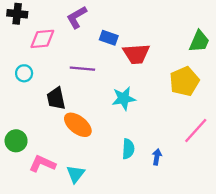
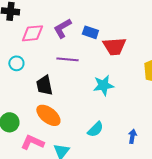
purple L-shape: (77, 17) -> (62, 28), moved
orange ellipse: (78, 125) -> (48, 115), moved
cyan semicircle: (128, 149) -> (95, 129), moved, turned 42

